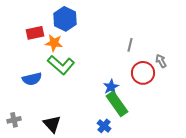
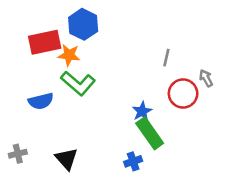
red rectangle: (35, 33) -> (45, 42), size x1.4
blue cross: (104, 126) -> (133, 161), turned 32

